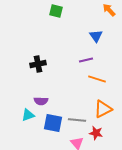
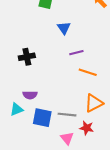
blue triangle: (96, 36) -> (64, 28), moved

